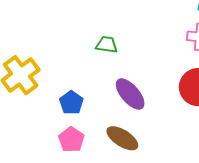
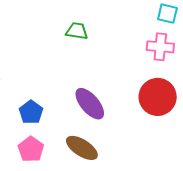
green trapezoid: (107, 45) -> (77, 31), moved

